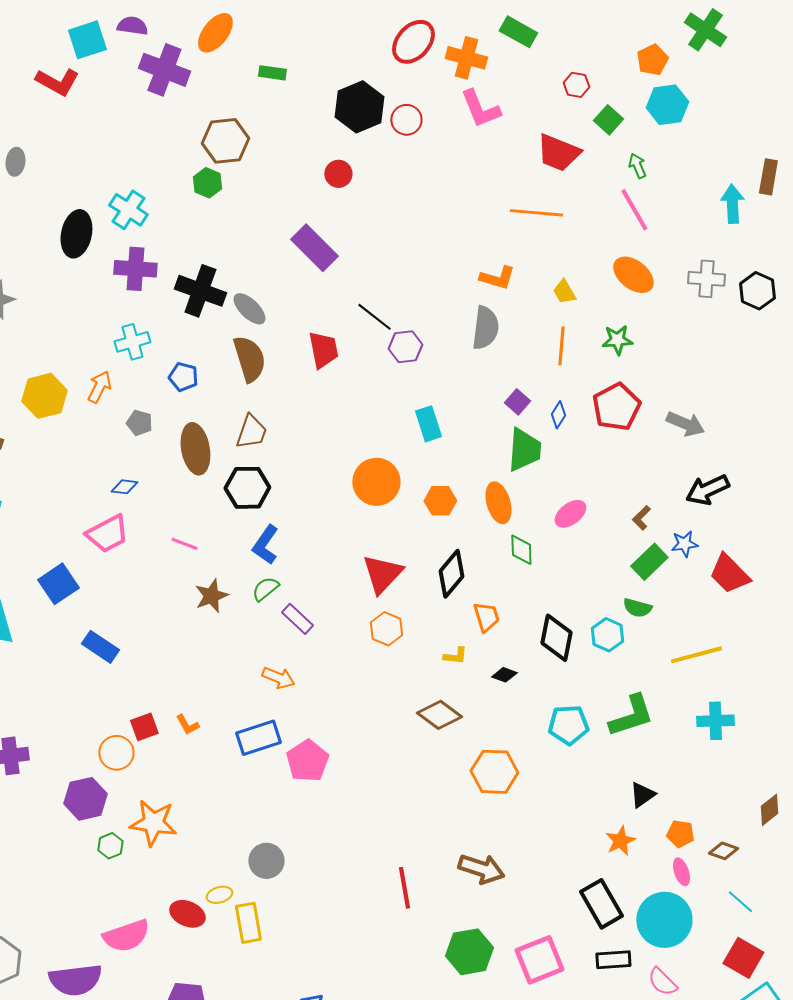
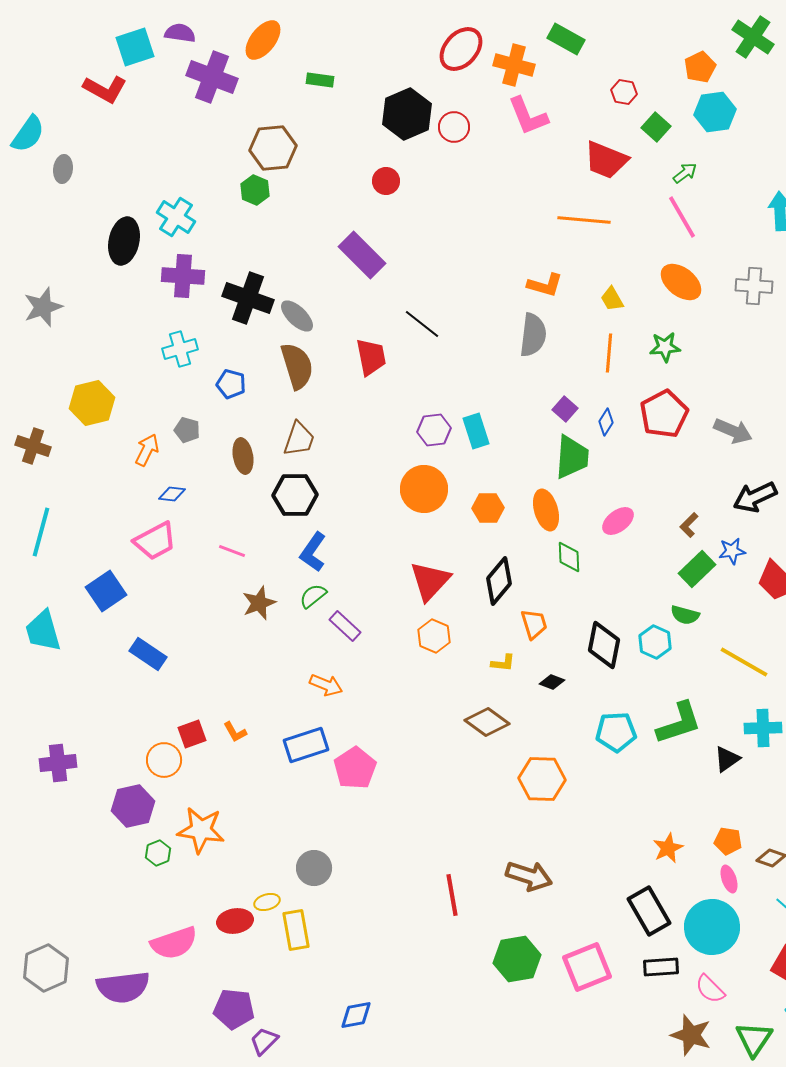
green arrow: (637, 166) -> (685, 173), turned 75
purple hexagon: (405, 347) -> (434, 430), moved
orange arrow: (99, 387) -> (147, 450), moved
brown ellipse: (195, 449) -> (243, 456), size x0.7
yellow line: (696, 655) -> (744, 662), turned 45
black triangle: (642, 795) -> (727, 759), moved
red ellipse: (187, 914) -> (235, 921), turned -32

